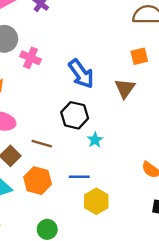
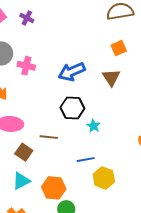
blue arrow: (81, 74) -> (72, 72), turned 112
orange hexagon: (38, 181) -> (54, 188), moved

